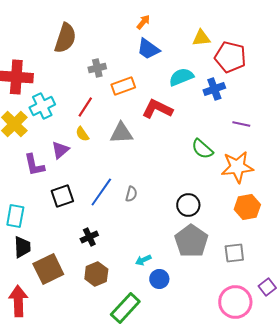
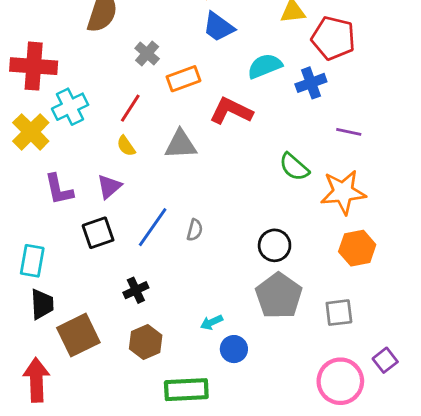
gray cross: (97, 68) -> (147, 53), turned -36
purple triangle: (60, 150) -> (109, 187), moved
green rectangle: (125, 308) -> (186, 390), turned 44

